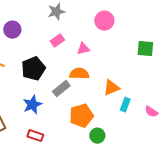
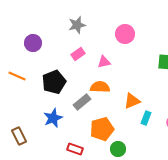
red rectangle: (35, 136) -> (75, 149), moved

